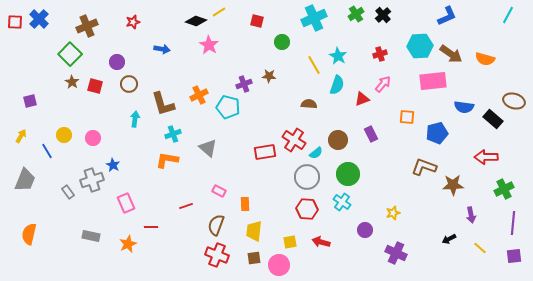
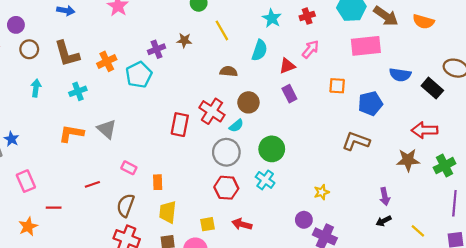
cyan star: (338, 56) -> (272, 18), moved
yellow line: (314, 65) -> (222, 30), moved
brown L-shape: (163, 104) -> (67, 54), moved
cyan pentagon: (228, 107) -> (139, 75), turned 30
cyan cross: (173, 134) -> (78, 91), moved
purple rectangle: (371, 134) -> (289, 94), moved
brown circle: (338, 140) -> (248, 102), moved
gray triangle: (208, 148) -> (107, 129), moved
red rectangle: (265, 152) -> (180, 125), turned -70
brown star: (453, 185) -> (408, 160), moved
purple arrow: (471, 215) -> (385, 197), moved
purple circle: (365, 230) -> (304, 220), moved

